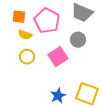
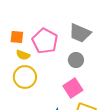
yellow circle: (27, 57) -> (25, 77), size x1.5
pink square: (58, 57) -> (73, 88), moved

